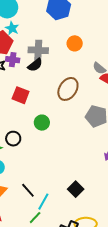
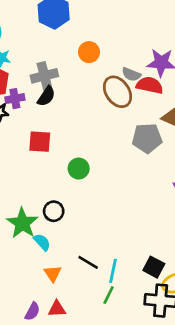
brown ellipse: (68, 89) -> (117, 92), moved, turned -50
black circle: (13, 139) -> (54, 211), moved
black square: (76, 189) -> (154, 267), moved

